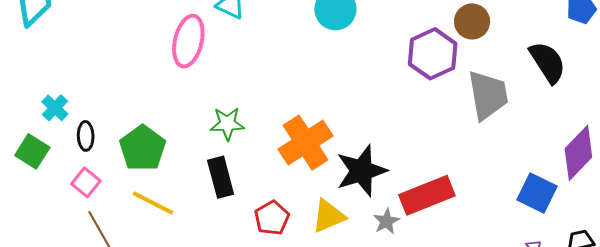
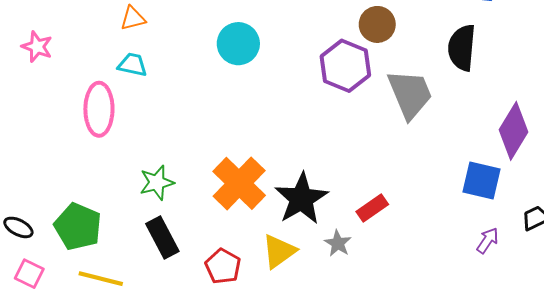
black semicircle: (548, 62) -> (462, 48), turned -129
black ellipse: (86, 136) -> (18, 227), turned -48
red rectangle: (427, 195) -> (372, 208), size x0.6

